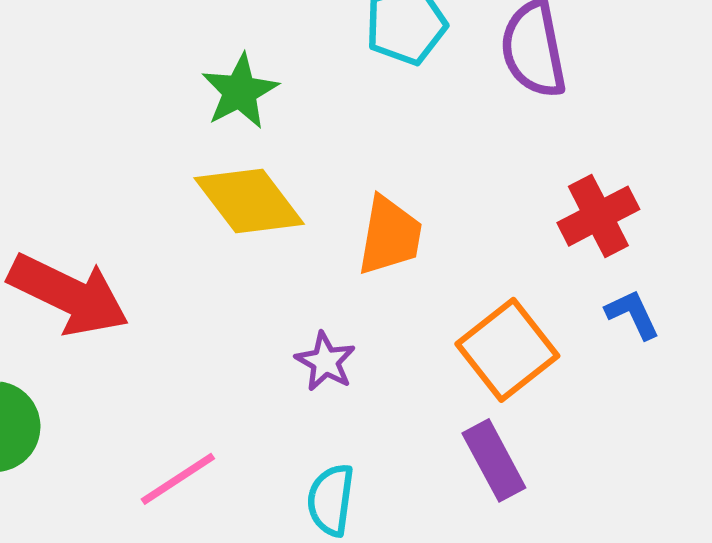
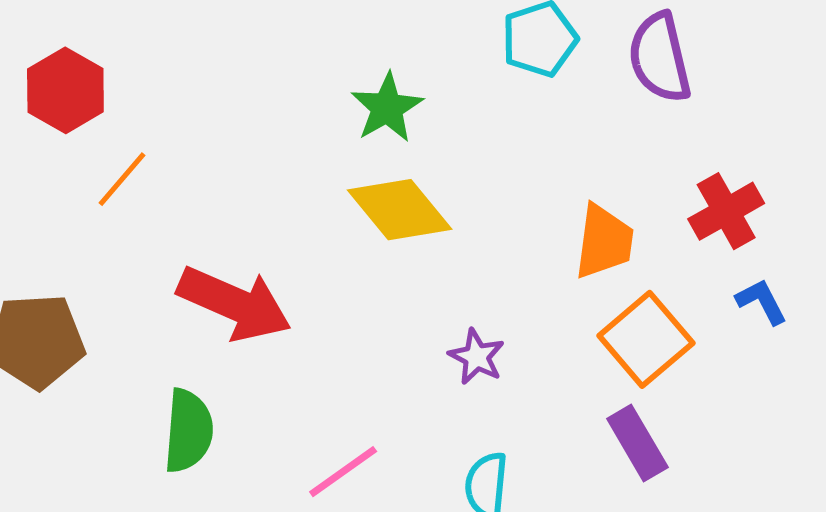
orange trapezoid: (390, 236) -> (604, 242), moved

